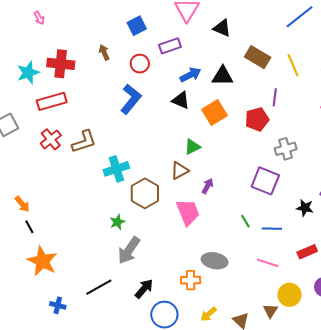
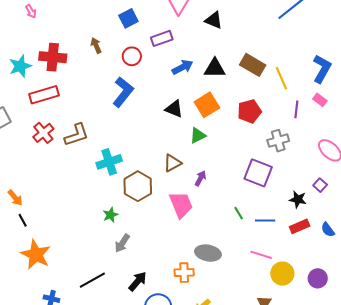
brown rectangle: (258, 57) -> (253, 65), moved
yellow line: (293, 65) -> (281, 78), moved
purple line: (275, 97) -> (296, 109), moved
black triangle: (181, 100) -> (174, 109), moved
green triangle: (192, 147) -> (198, 135), moved
gray arrow: (129, 250) -> (122, 243), size x0.7
red rectangle: (307, 252) -> (300, 226), moved
yellow circle: (290, 295) -> (282, 274), moved

